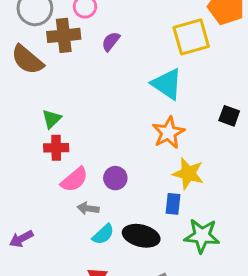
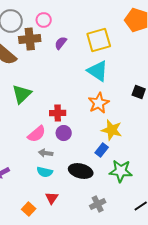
yellow square: (191, 37) -> (99, 40), moved
green triangle: (52, 119) -> (22, 94), size x1.5
red cross: (56, 148) -> (58, 113), moved
blue rectangle: (173, 204) -> (102, 150), turned 32
cyan semicircle: (103, 234) -> (45, 172), moved, turned 56

